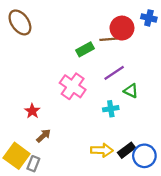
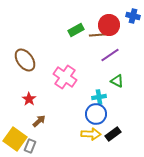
brown ellipse: (20, 22) -> (25, 60), moved
green rectangle: (85, 49) -> (76, 30), moved
purple line: (114, 73) -> (110, 55), moved
blue circle: (144, 156) -> (96, 114), moved

